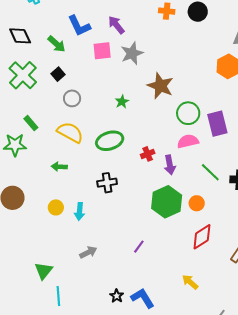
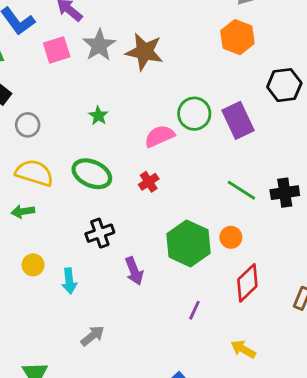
brown star: (160, 86) -> (144, 52), moved
green ellipse: (110, 141) -> (92, 174), turned 52
pink semicircle: (188, 141) -> (159, 136), moved
purple arrow: (170, 165) -> (134, 271), moved
green arrow: (59, 167) -> (23, 211), moved
yellow circle: (56, 207) -> (33, 265), moved
purple line: (139, 247) -> (194, 310), moved

